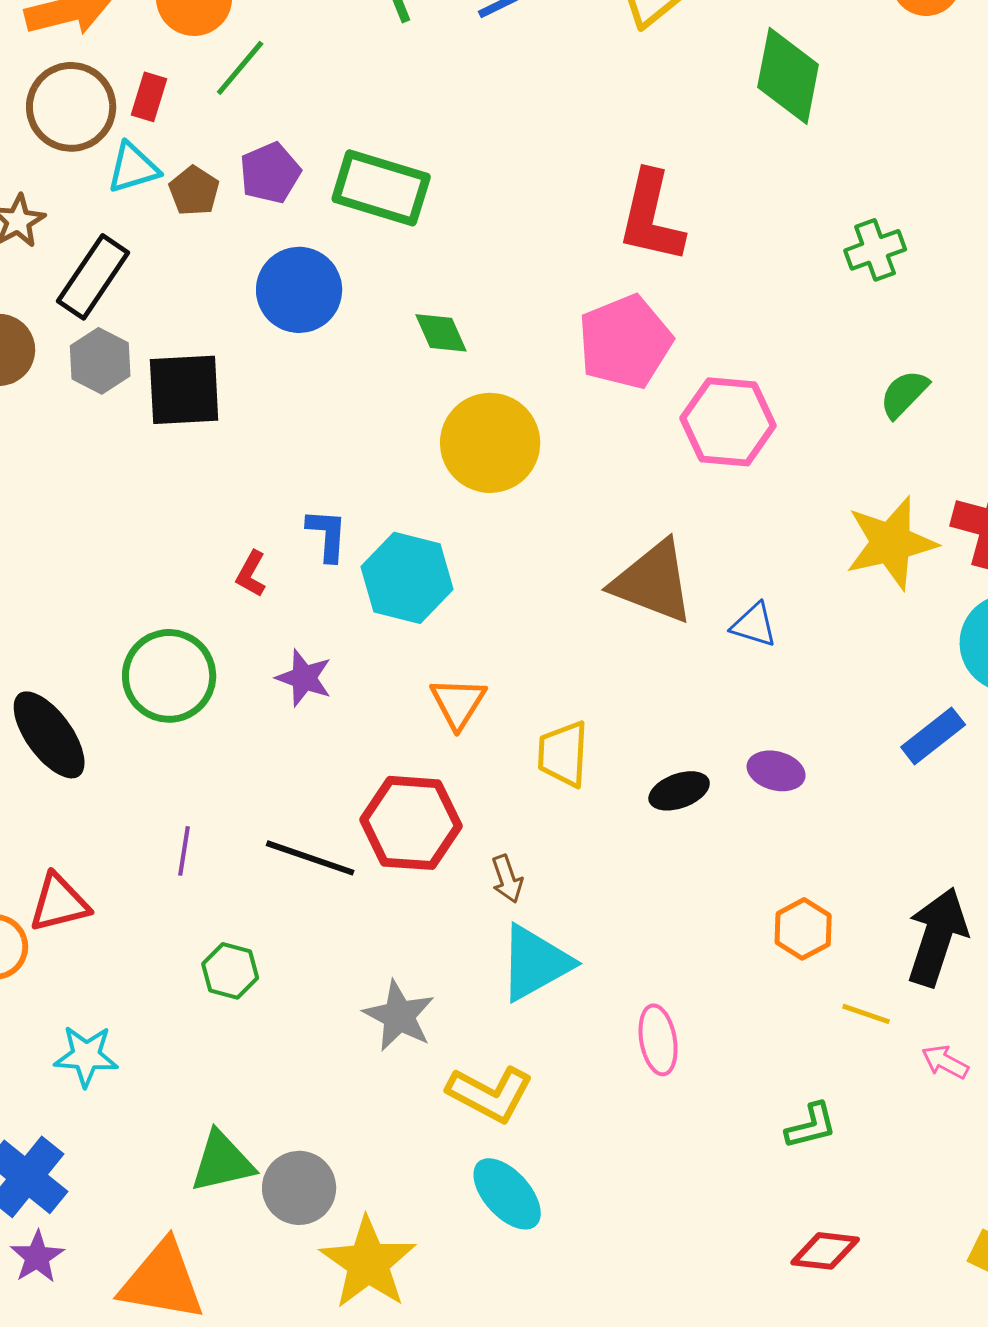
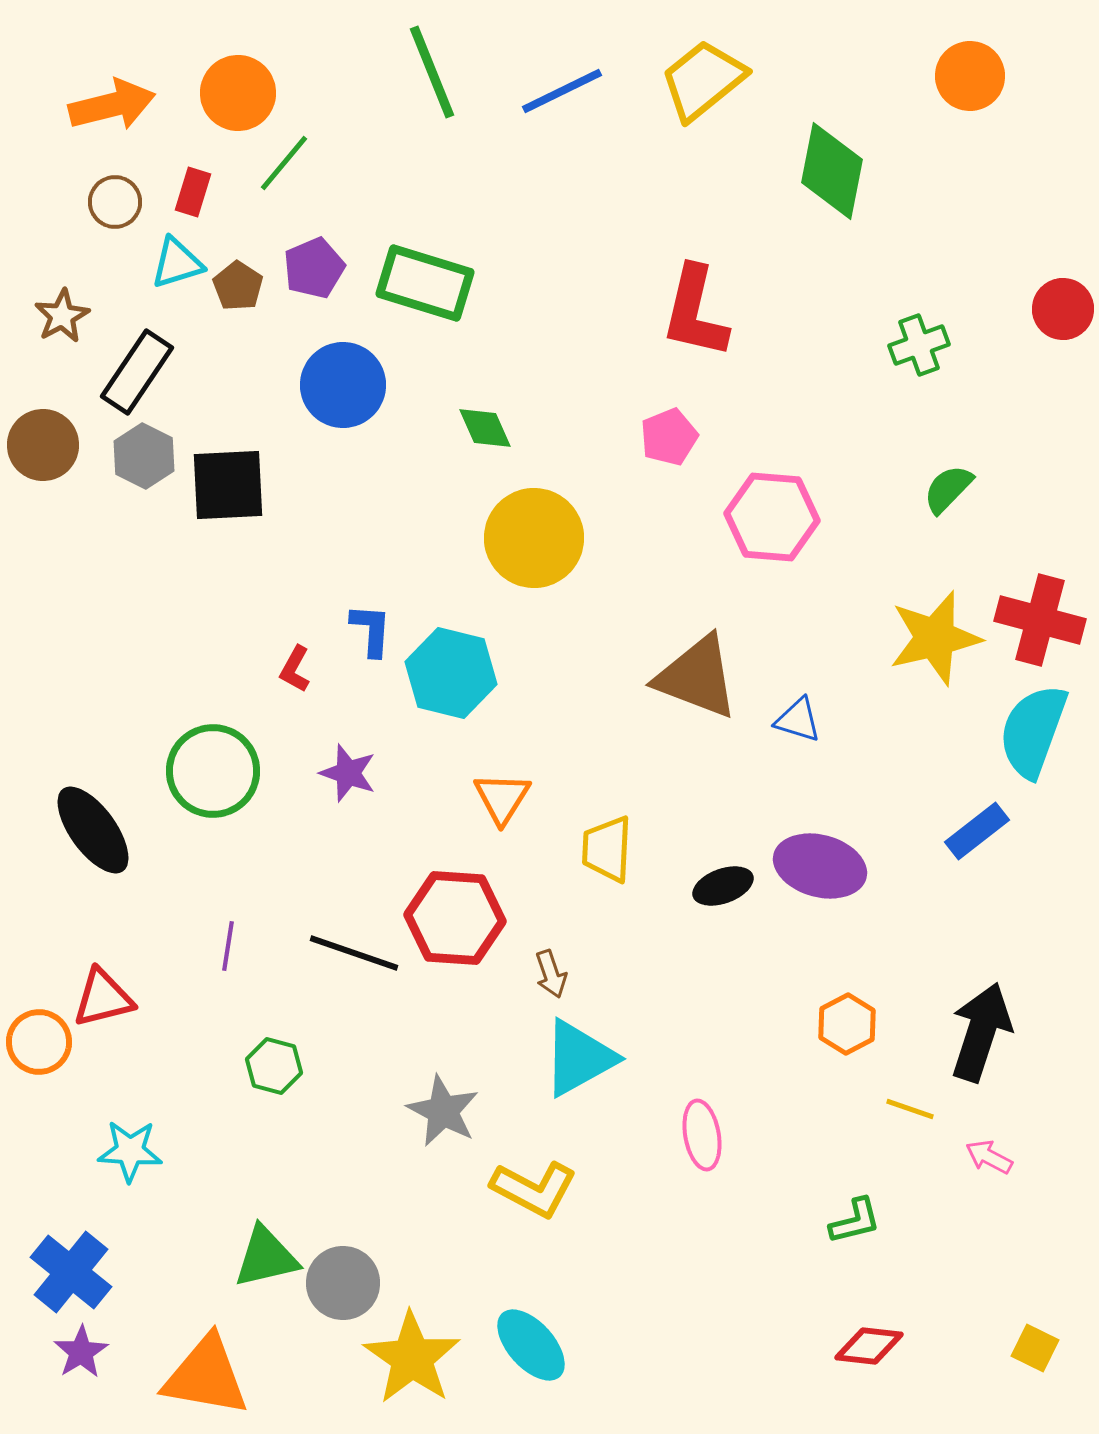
brown circle: (71, 107) -> (115, 202), size x0.6
pink pentagon: (625, 342) -> (669, 437), size x0.6
purple ellipse: (776, 771) -> (820, 866), size x1.6
cyan ellipse: (507, 1194) -> (531, 1345), moved

